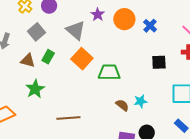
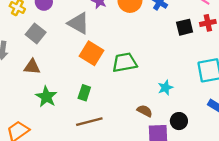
green rectangle: (48, 57) -> (84, 93), moved
black square: (159, 62) -> (185, 27), moved
brown semicircle: (122, 105) -> (145, 111), moved

